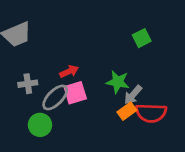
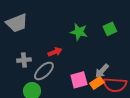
green star: (118, 82) -> (79, 32), moved
pink square: (75, 93) -> (79, 80), moved

